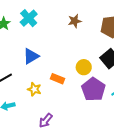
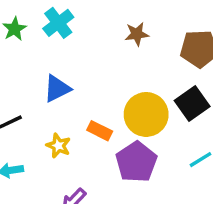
yellow circle: (84, 67) -> (146, 114), size x1.6
purple pentagon: (93, 89) -> (136, 162), moved

